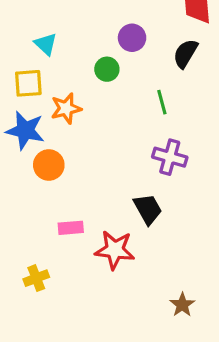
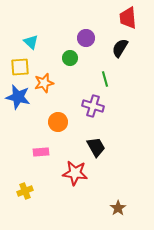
purple cross: (170, 157) -> (93, 106), moved
orange circle: (49, 165) -> (58, 122), moved
pink rectangle: (71, 228) -> (41, 152), moved

